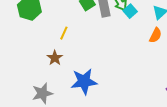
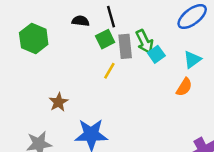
yellow line: (64, 33) -> (109, 71), moved

